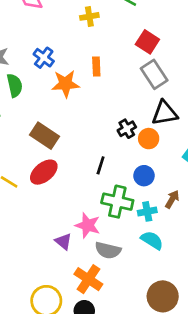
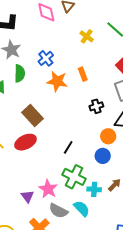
yellow cross: (89, 16) -> (87, 36), turned 32
orange rectangle: (96, 66) -> (83, 74), turned -32
black cross: (127, 129) -> (96, 106), moved
blue circle: (144, 176) -> (103, 156), moved
cyan semicircle: (152, 240) -> (82, 208), moved

